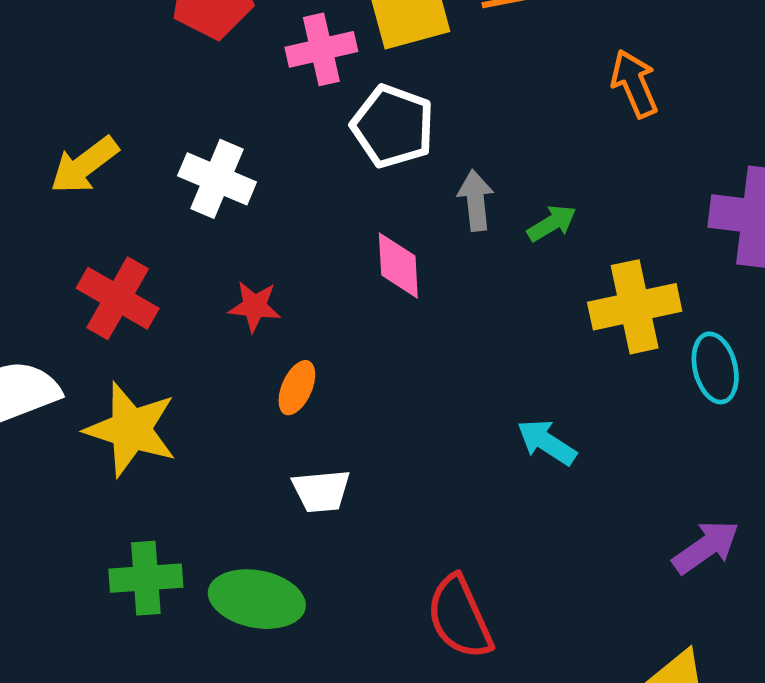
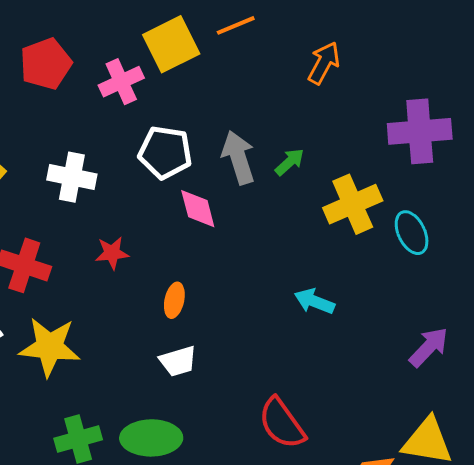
orange arrow: (634, 84) -> (324, 63), turned 63
white pentagon: (393, 126) -> (165, 152), moved
gray arrow: (476, 200) -> (238, 157), size x1.4
orange ellipse: (297, 388) -> (174, 300), moved

